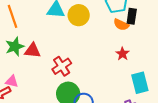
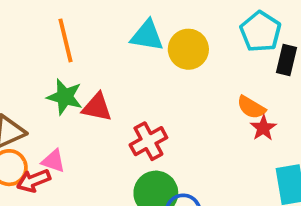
orange semicircle: (121, 25) -> (251, 107), moved
green star: (15, 47) -> (65, 97), turned 30

